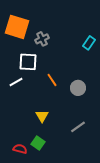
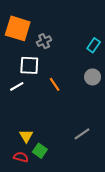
gray circle: (78, 88) -> (93, 77), moved
yellow triangle: (42, 116) -> (26, 136), moved

